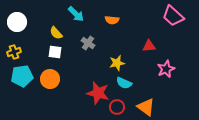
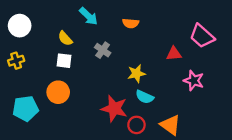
pink trapezoid: (173, 16) -> (202, 36), moved
pink star: (166, 69) -> (194, 81), turned -30
cyan pentagon: (22, 76) -> (25, 109), moved

